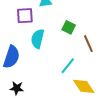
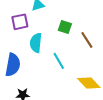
cyan line: (68, 66) -> (59, 61), moved, turned -60

